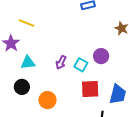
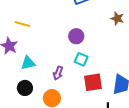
purple circle: (101, 56) -> (76, 36), moved
purple arrow: (61, 62) -> (58, 73), moved

